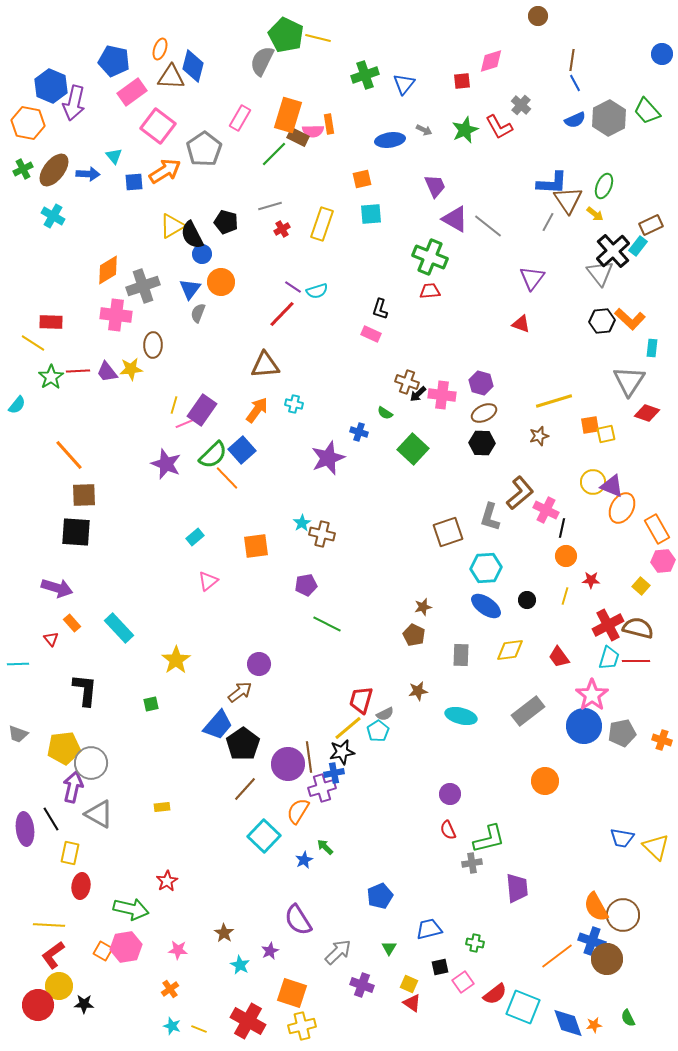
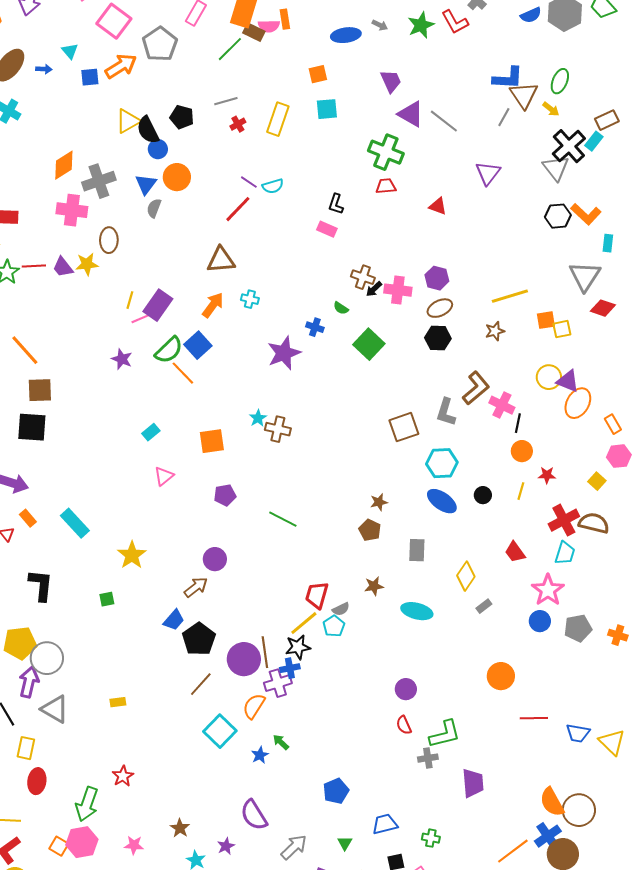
blue arrow: (88, 174) -> (44, 69), size x0.7
red triangle: (521, 324) -> (438, 206), moved
purple star: (166, 464) -> (122, 359), size x0.7
orange rectangle: (657, 529) -> (613, 424), size x0.7
purple pentagon: (306, 585) -> (225, 495), moved
yellow diamond: (510, 650) -> (466, 576), moved, turned -48
red line: (636, 661) -> (534, 718), moved
gray rectangle: (528, 711) -> (484, 606), size x0.5
blue trapezoid: (218, 725) -> (174, 620), size x0.7
blue circle: (584, 726) -> (540, 621), size x0.6
green arrow: (131, 909) -> (87, 804), turned 96
blue cross: (592, 941) -> (548, 836), turned 36

